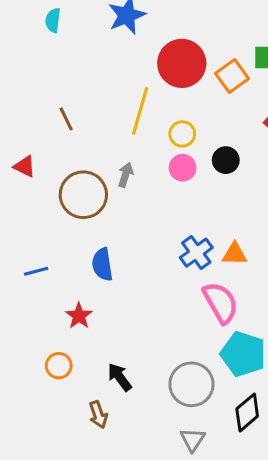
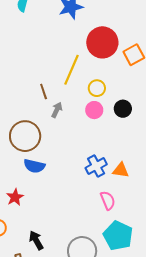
brown line: (66, 119) -> (44, 91), moved
brown circle: (83, 195) -> (25, 136), moved
blue semicircle: (102, 264) -> (34, 166), turned -75
pink semicircle: (221, 303) -> (108, 200), size x0.7

